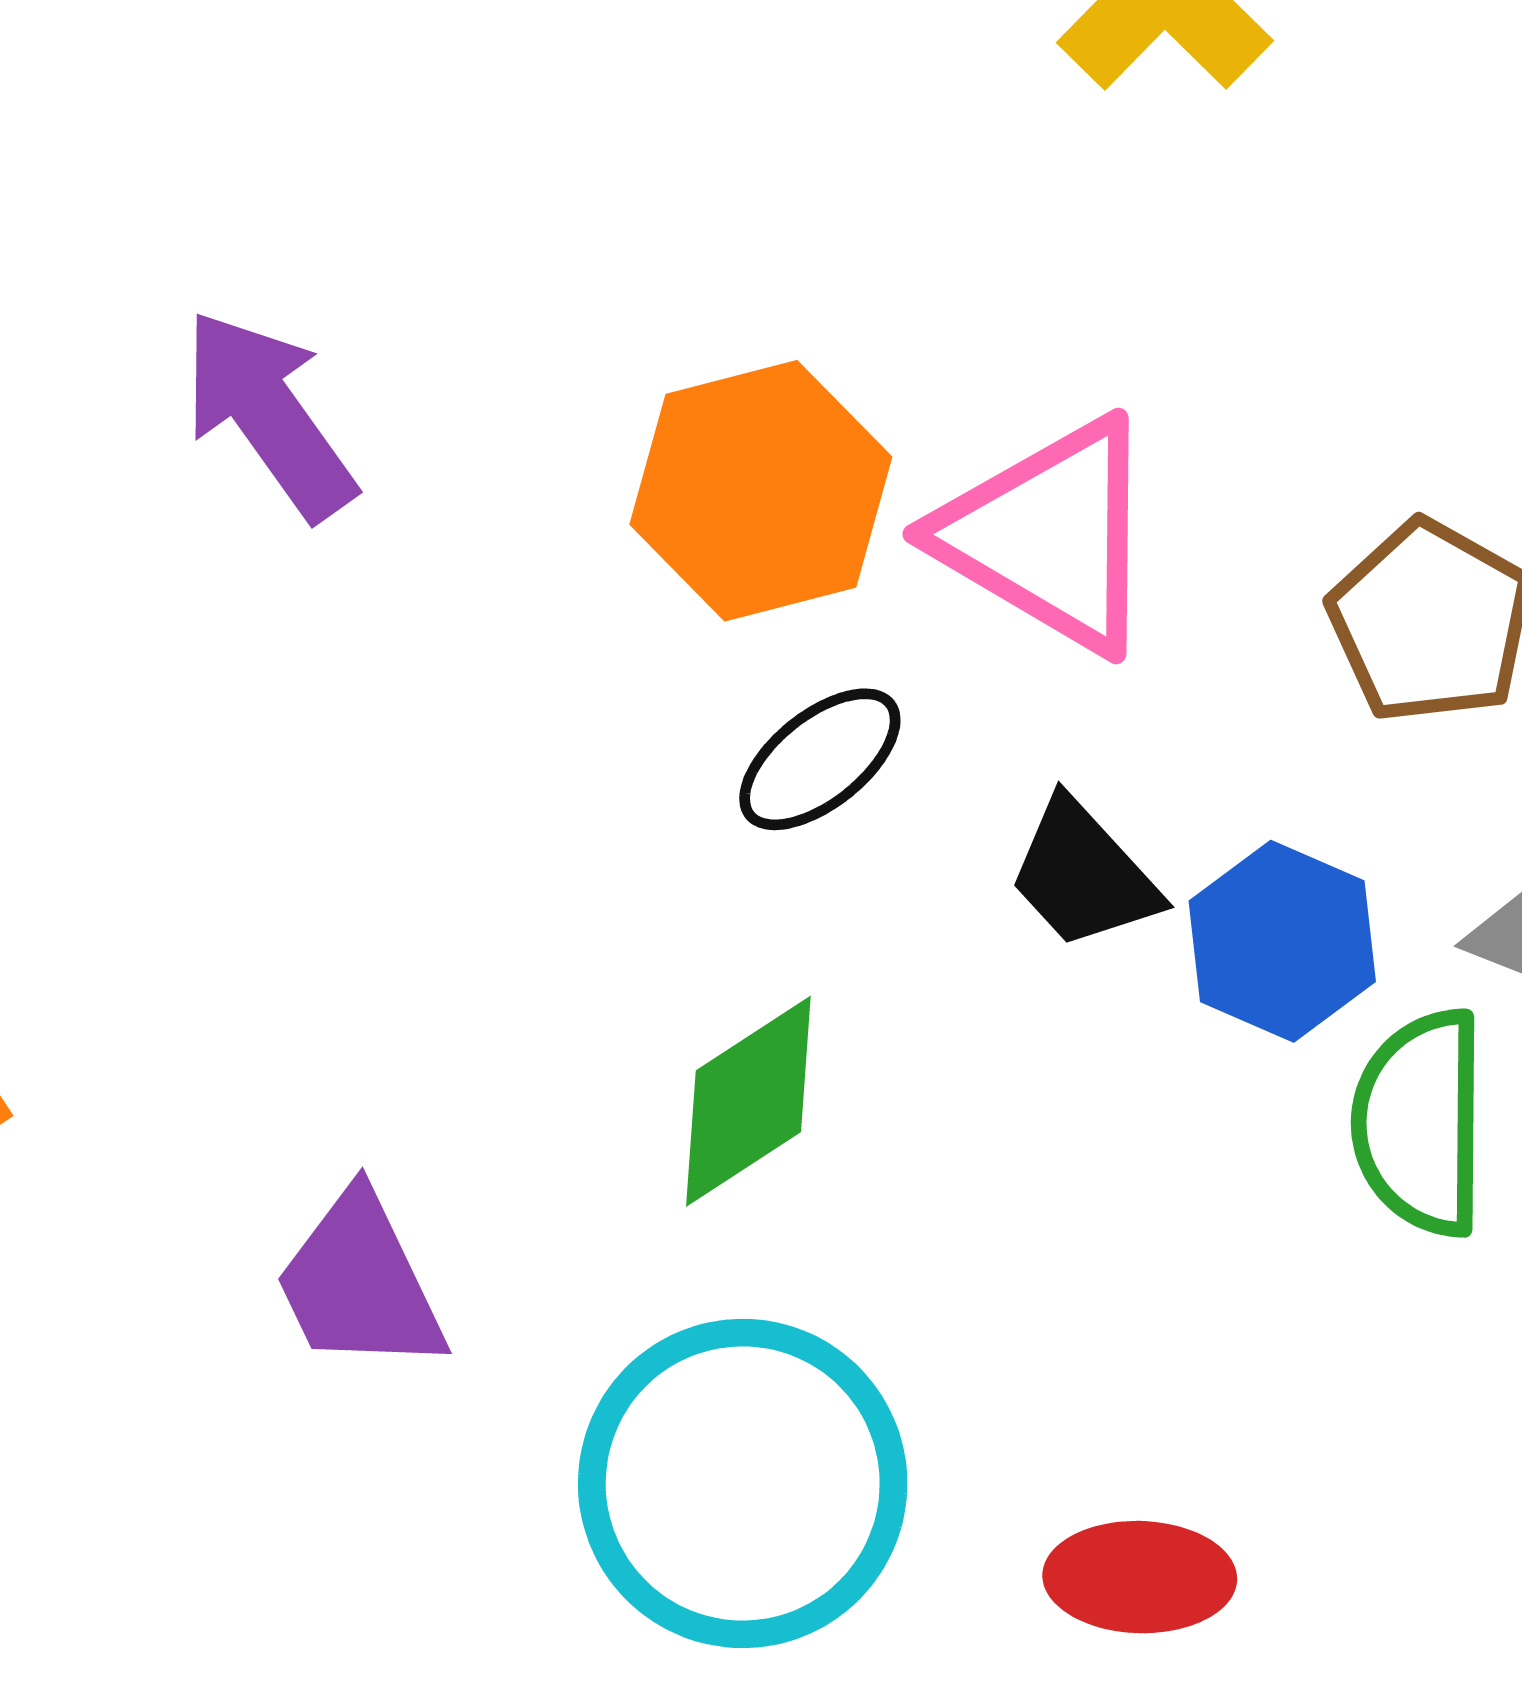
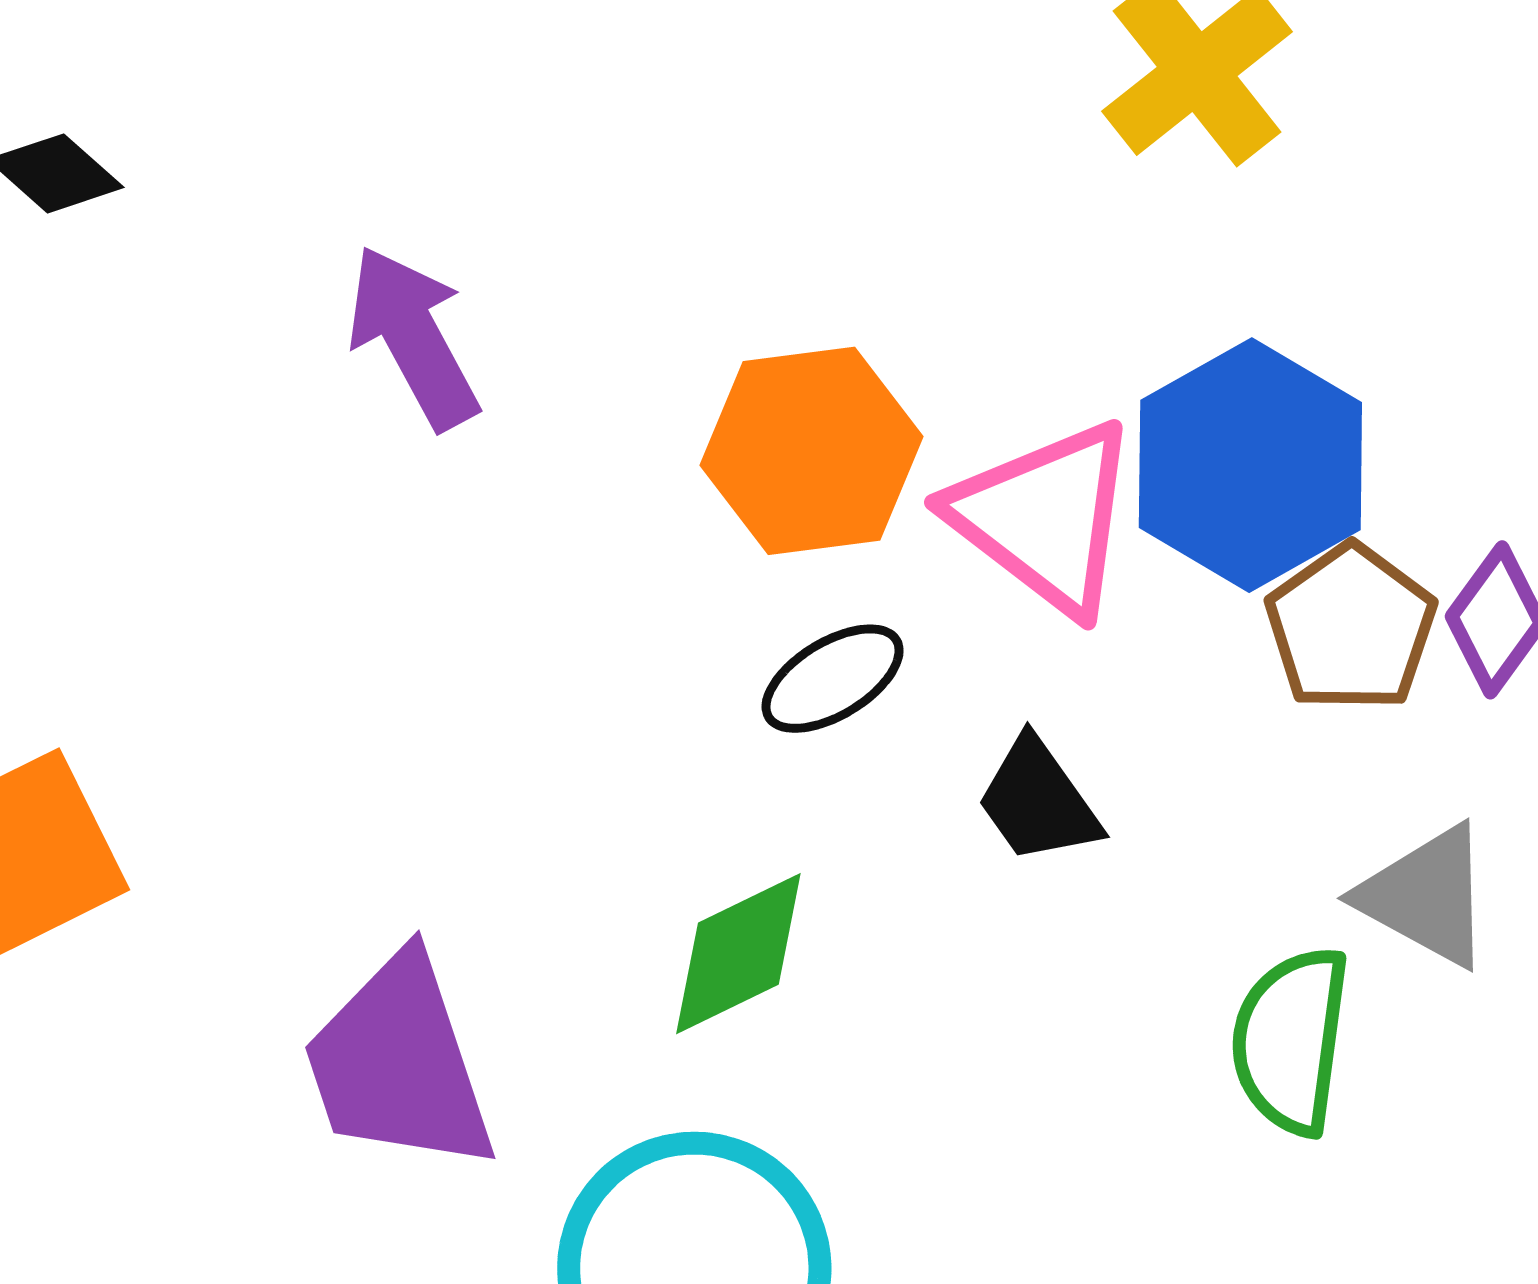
blue hexagon: (1282, 941) -> (1250, 465), moved, size x1.5
purple trapezoid: (360, 1283) -> (399, 1064), size x1.4

